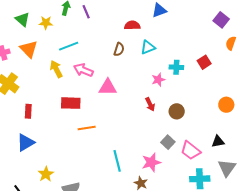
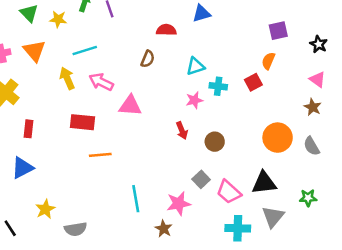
purple square: (221, 20) -> (278, 31), turned 35
orange semicircle: (231, 43) -> (268, 61), moved
cyan triangle: (148, 47) -> (195, 66), moved
orange circle: (226, 105) -> (278, 138), size x1.5
black triangle: (218, 141) -> (264, 183), size x1.5

